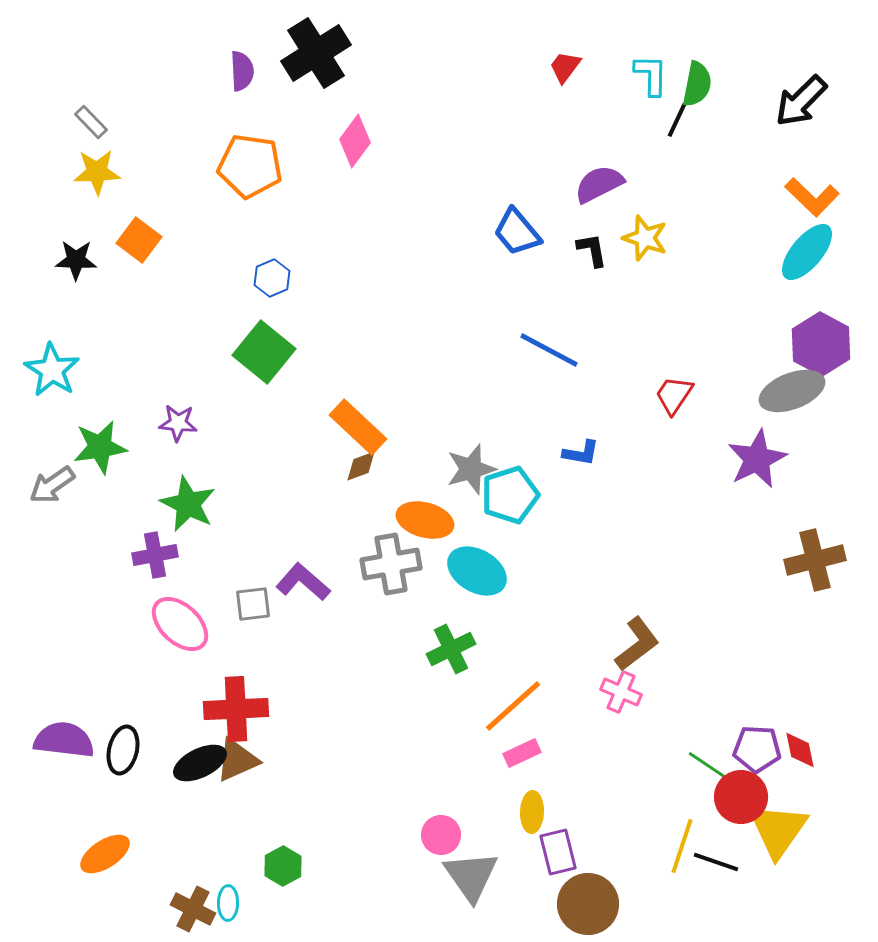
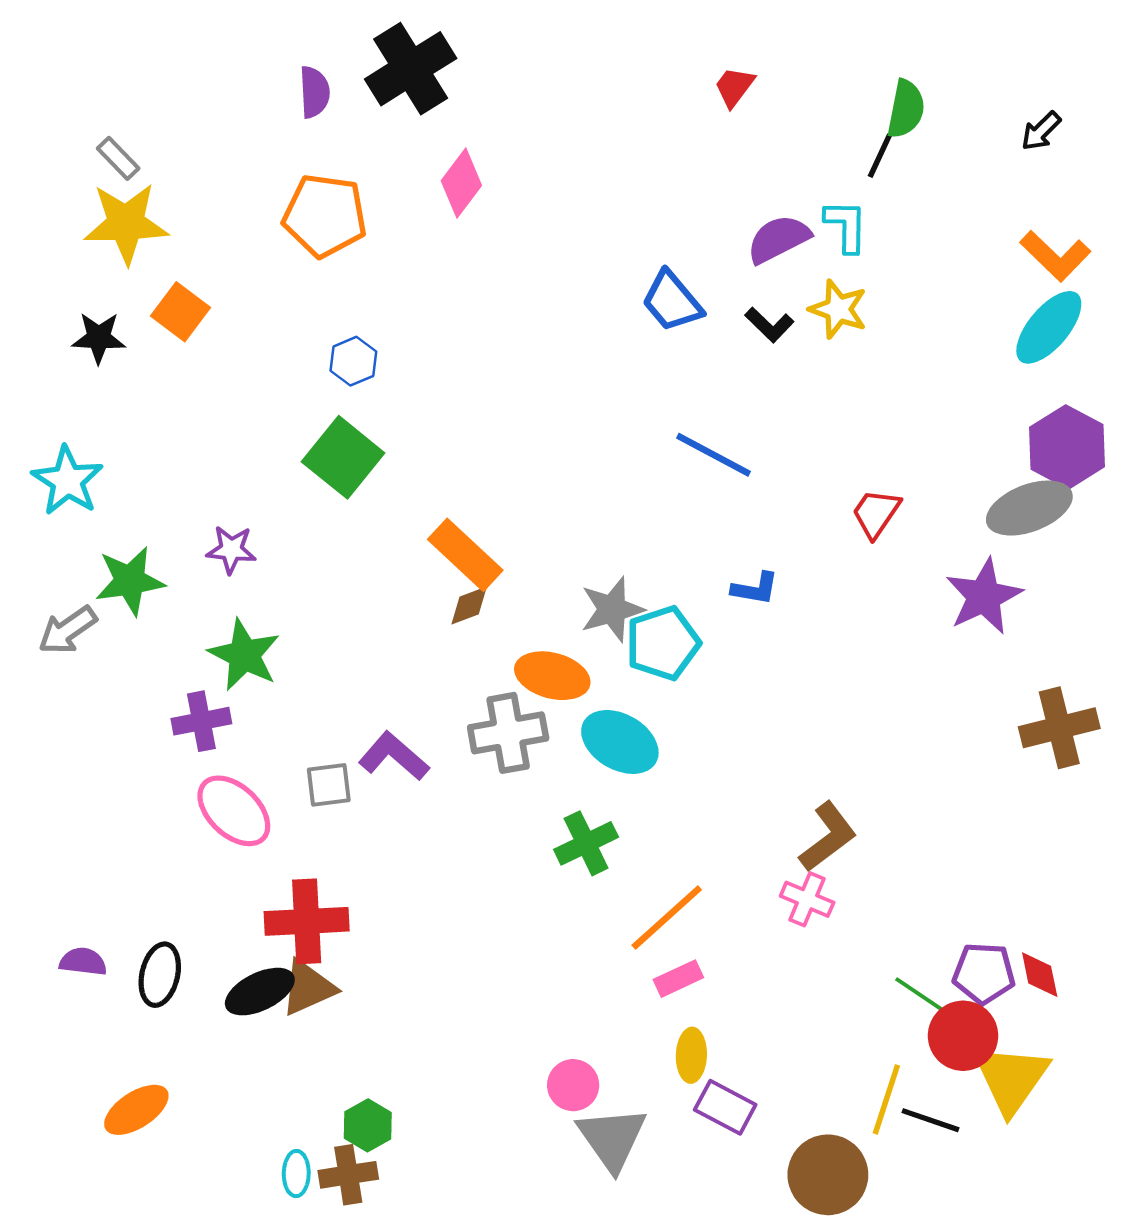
cyan L-shape: (651, 75) -> (846, 226), moved
black arrow: (801, 101) -> (1041, 131), size x0.6
yellow star: (97, 172) -> (126, 223), size x1.4
black L-shape: (592, 250) -> (769, 325), turned 144
purple semicircle: (64, 740) -> (83, 962), size x0.6
purple rectangle: (558, 852) -> (725, 1107), turned -48
brown circle: (588, 904) -> (828, 1175), moved
brown cross: (193, 909) -> (348, 1175), moved, turned -36

